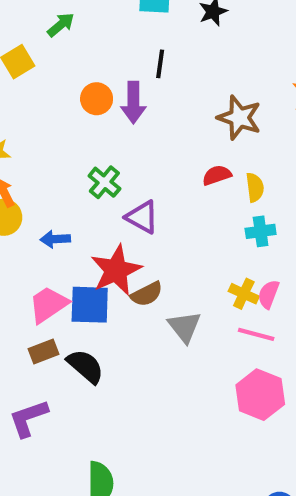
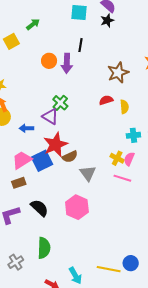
brown star: (239, 118) -> (118, 73), turned 30
green cross: (104, 182) -> (60, 103), moved
purple triangle: (142, 217) -> (50, 117), moved
cyan cross: (261, 231) -> (133, 135), moved
blue square: (90, 305) -> (42, 161), turned -30
black semicircle: (85, 366) -> (39, 208), moved
pink hexagon: (260, 395) -> (77, 207), moved

